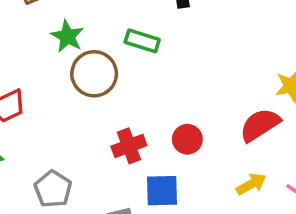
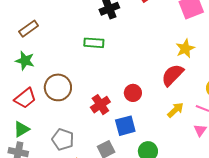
green star: (67, 36) -> (25, 61), moved
brown circle: (94, 74) -> (58, 87), moved

